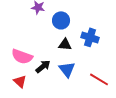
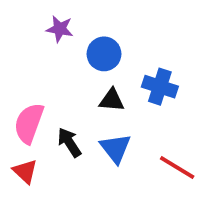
pink semicircle: (22, 56) -> (29, 123), turned 90
black arrow: (43, 66) -> (69, 142), turned -84

